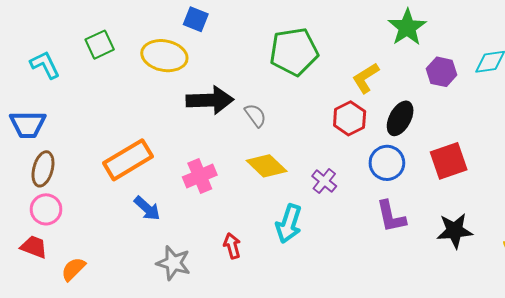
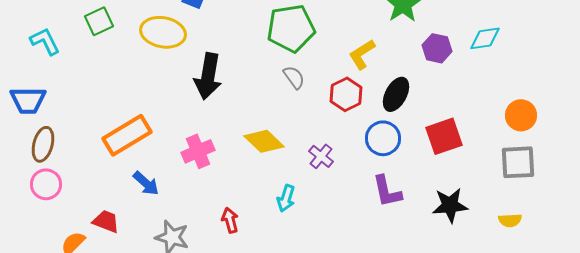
black arrow: (210, 100) -> (208, 76), turned 102
gray semicircle: (255, 115) -> (294, 77), moved
cyan arrow: (289, 224) -> (286, 198), size x0.7
red trapezoid: (34, 247) -> (106, 221), moved

